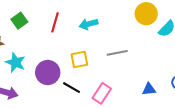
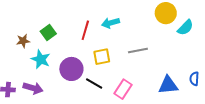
green square: (19, 21) -> (48, 32), moved
red line: (55, 22) -> (85, 30), moved
blue triangle: (149, 89) -> (168, 85), size x1.5

